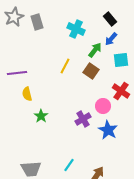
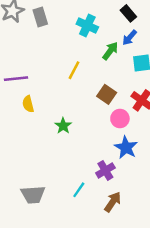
brown square: (91, 71) -> (107, 94), moved
green star: (41, 116) -> (63, 126), moved
purple cross: (83, 119) -> (105, 170), moved

